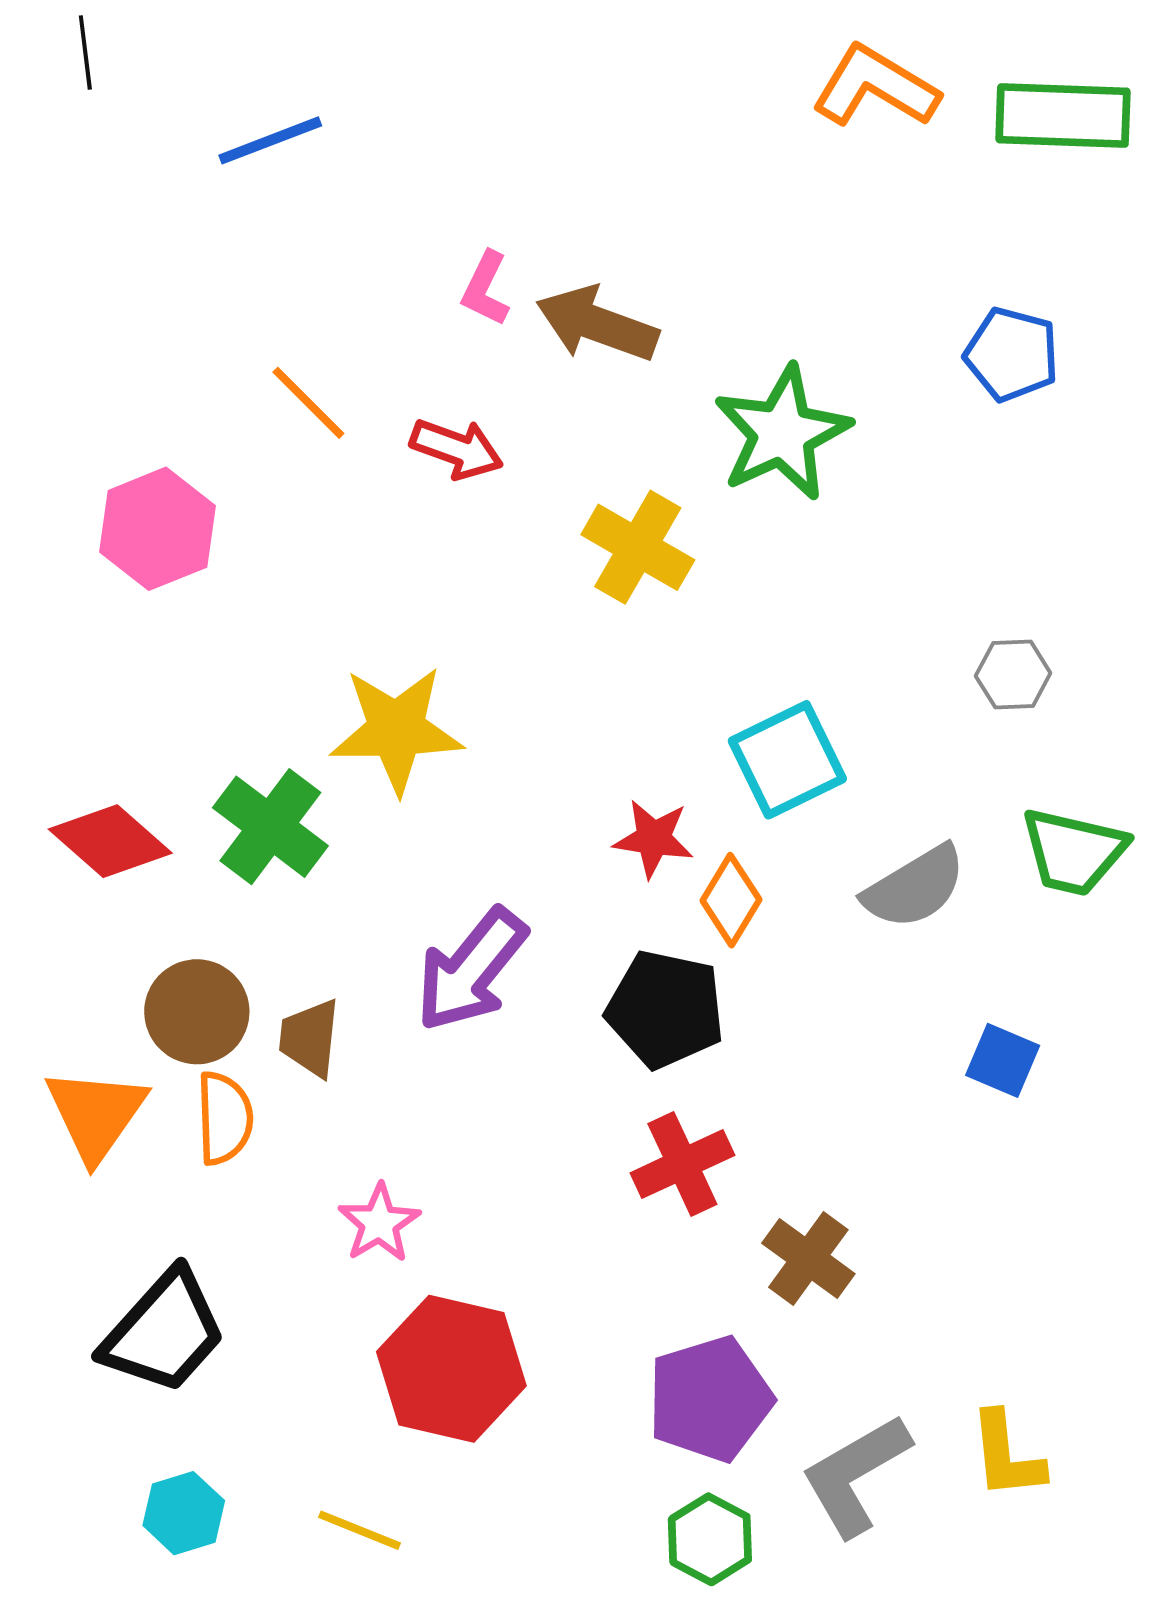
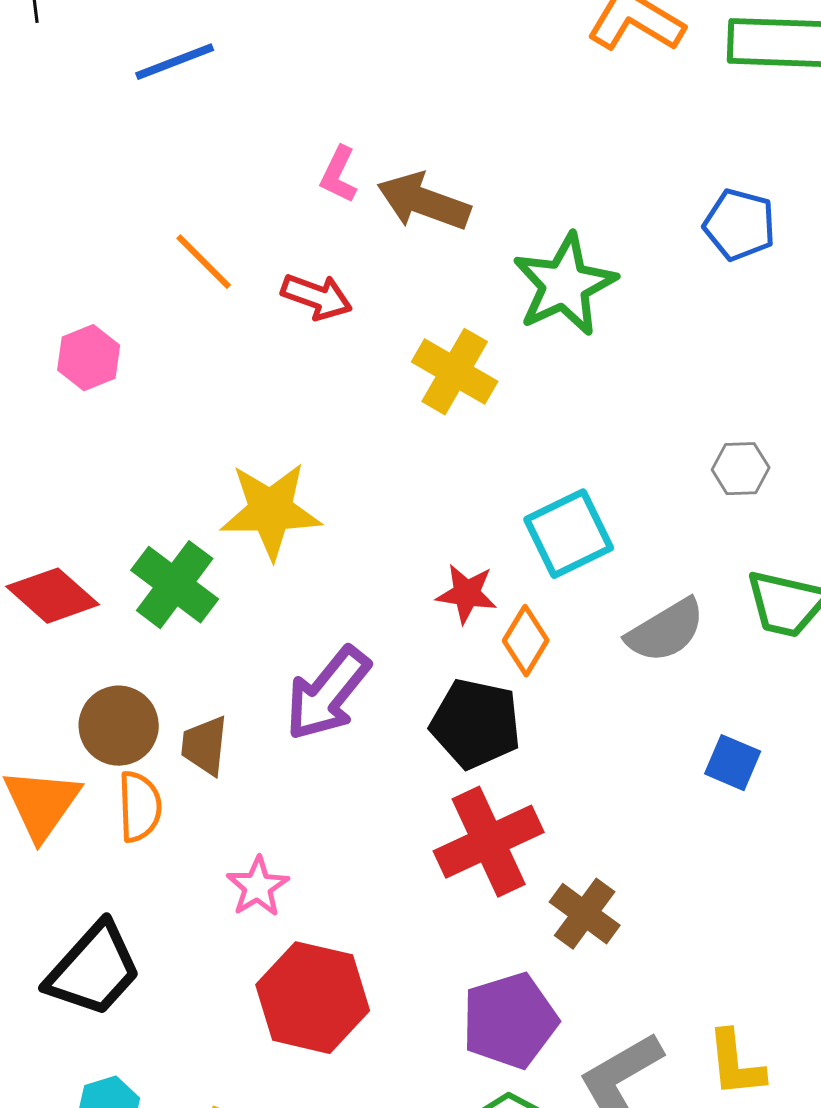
pink hexagon: (157, 529) -> (89, 358), size x0.7
red cross: (682, 1164) -> (489, 842), size x1.4

